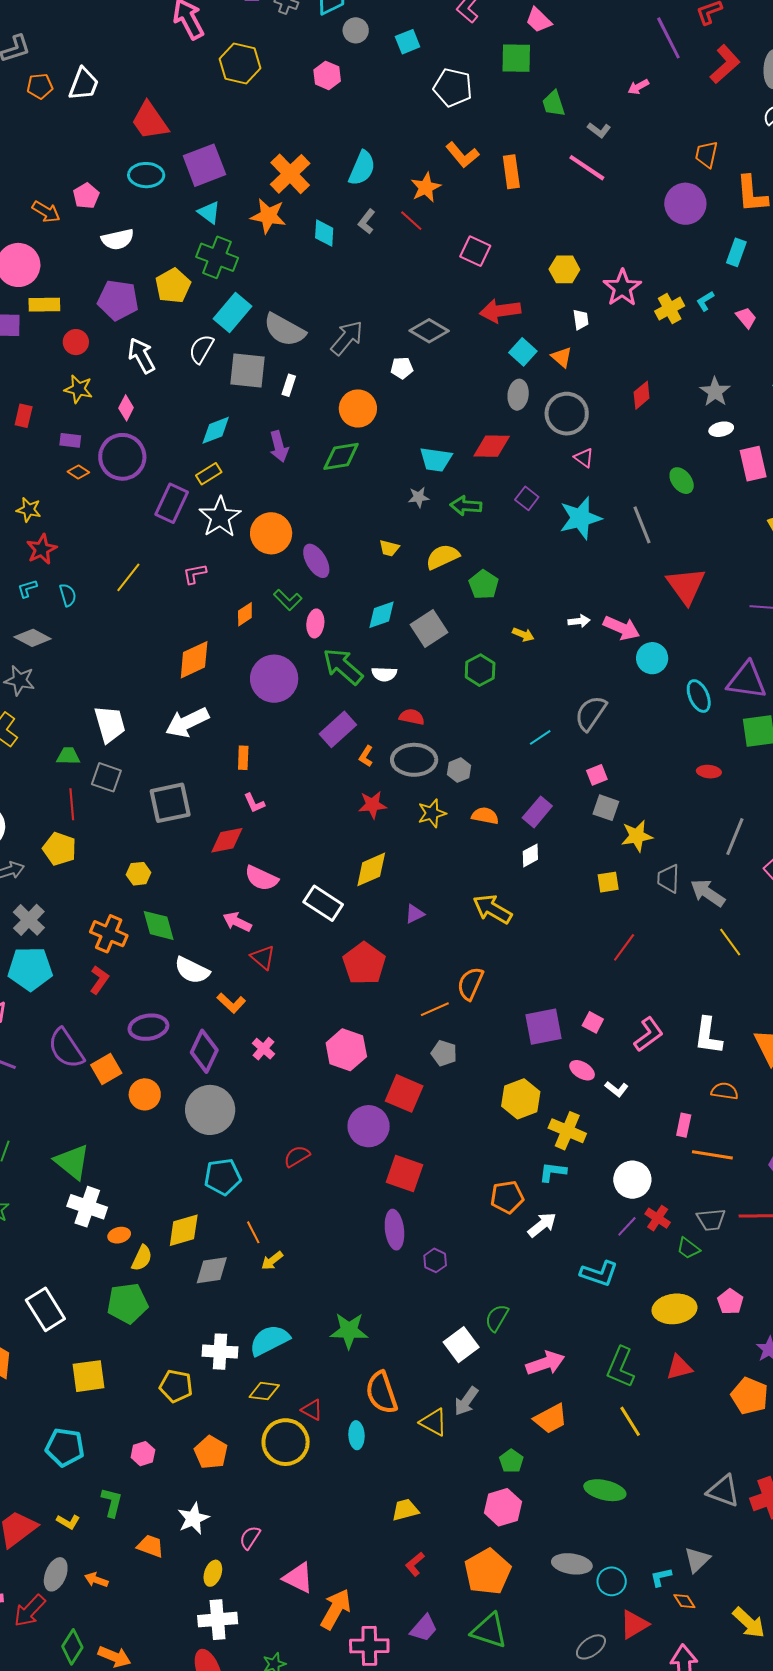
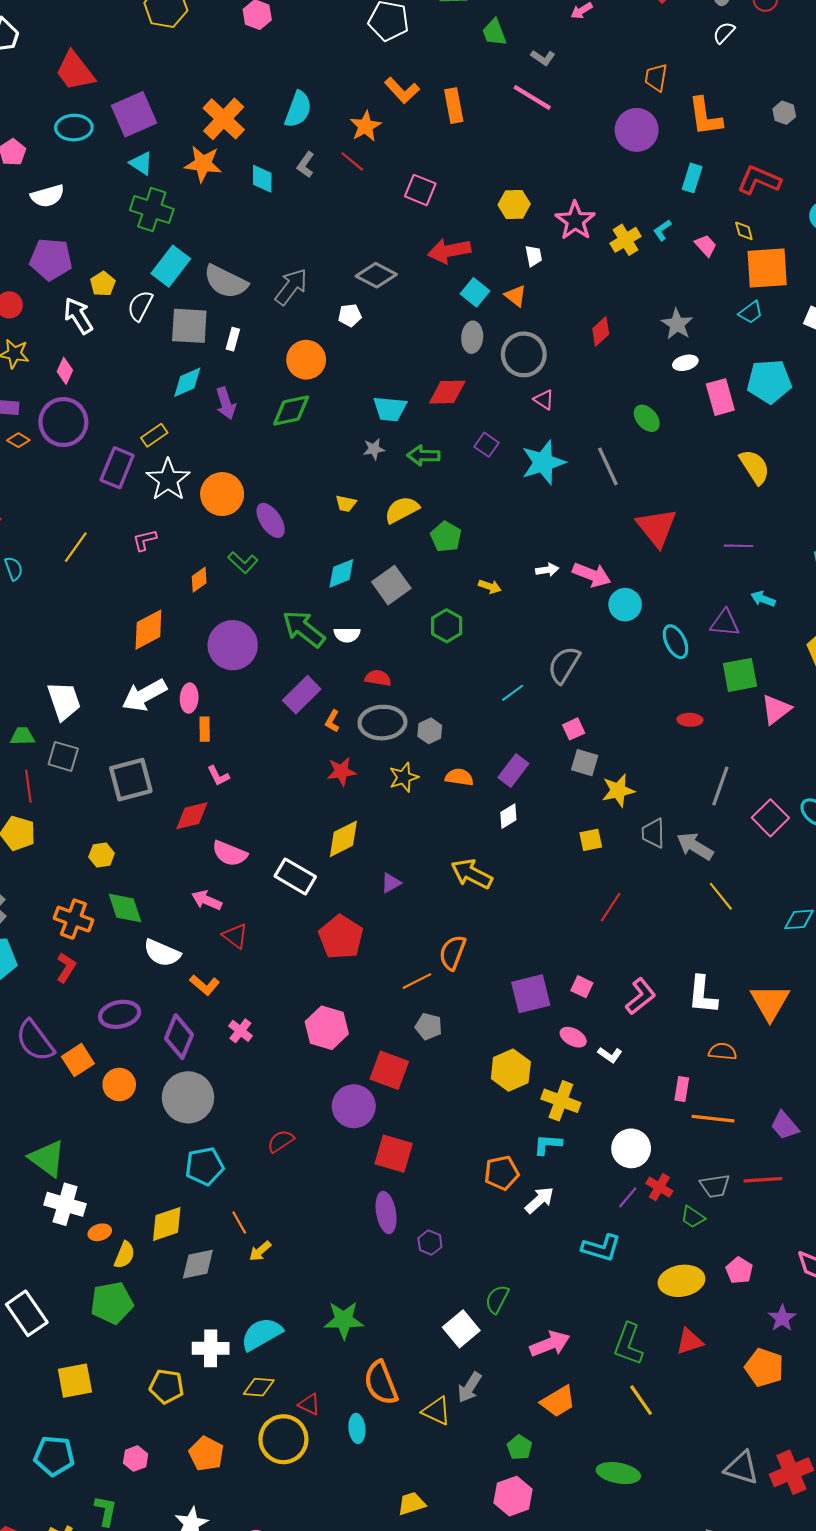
yellow pentagon: (173, 286) -> (103, 284), moved, size x0.7
cyan diamond: (216, 430) -> (187, 382), moved
pink ellipse: (315, 623) -> (189, 698), moved
purple triangle: (747, 680) -> (725, 623), size x0.7

